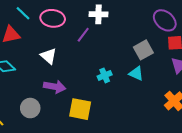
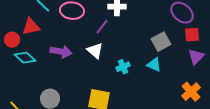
white triangle: (49, 56) -> (95, 51), moved
purple arrow: (55, 87) -> (61, 52), moved

